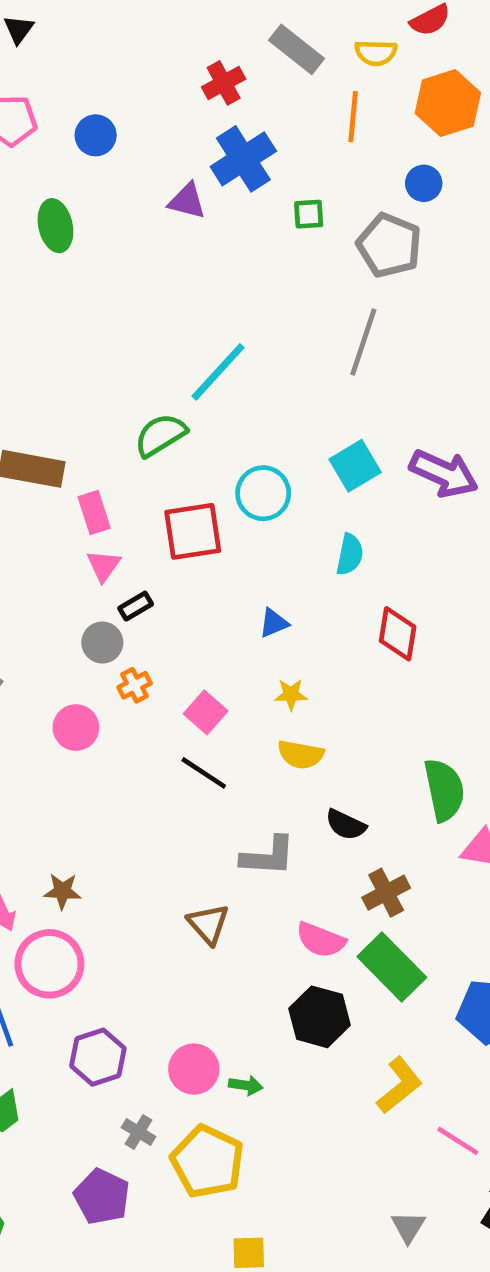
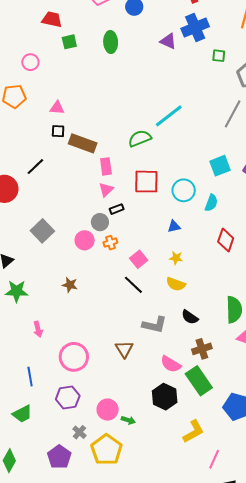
cyan circle: (263, 493) -> (184, 190), moved
pink circle: (76, 728) -> (85, 240), moved
brown star: (62, 891) -> (70, 285), moved
pink circle: (49, 964) -> (74, 357), moved
pink line: (458, 1141) -> (214, 459), turned 72

